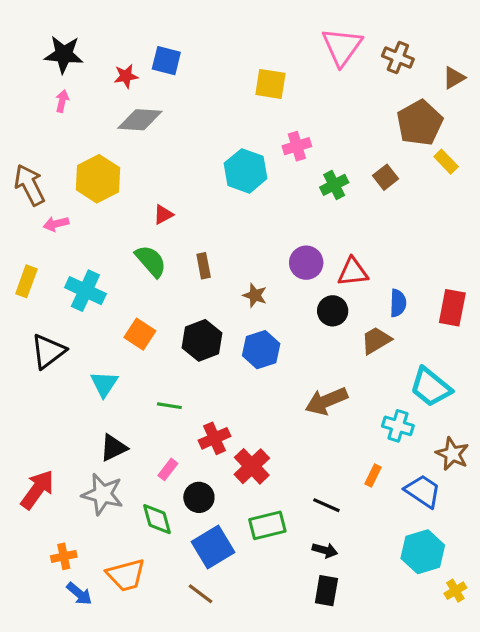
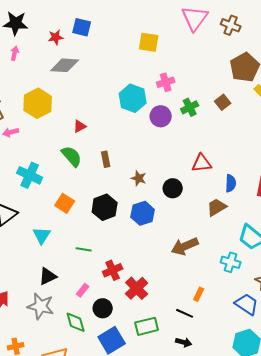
purple circle: (306, 263) -> (161, 116), moved
black circle: (333, 311) -> (173, 188), moved
orange rectangle: (373, 476) -> (199, 294), moved

